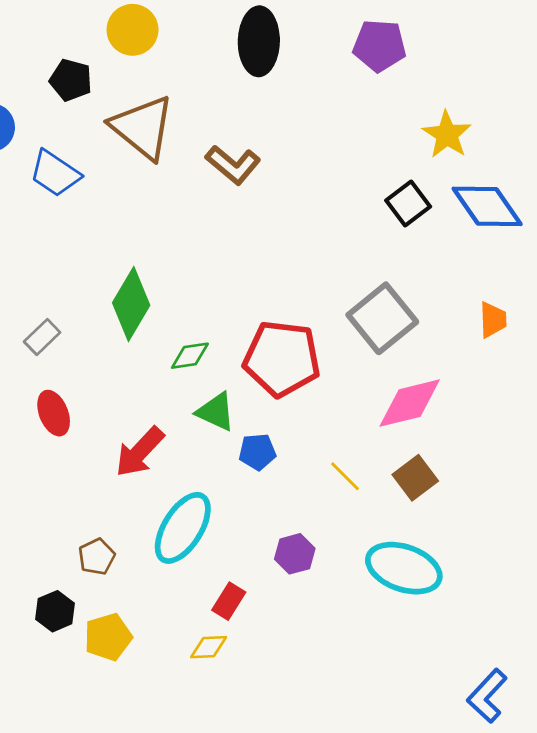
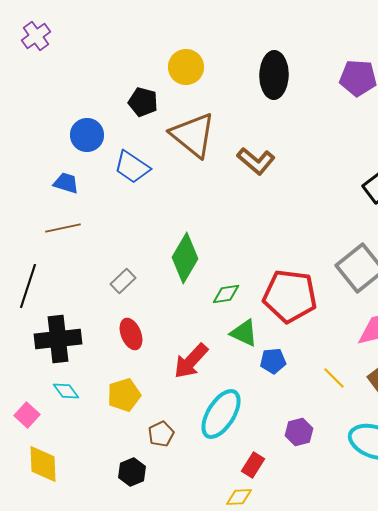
yellow pentagon: (108, 637) -> (124, 395), moved

